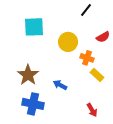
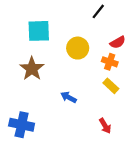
orange cross: (87, 58) -> (110, 62), moved
brown star: (28, 75) -> (32, 69), moved
blue cross: (33, 104) -> (22, 125), moved

